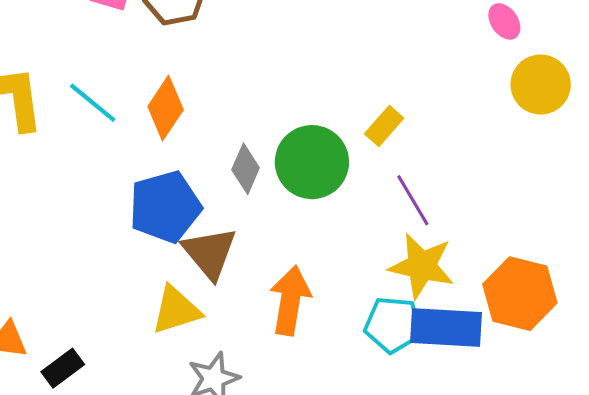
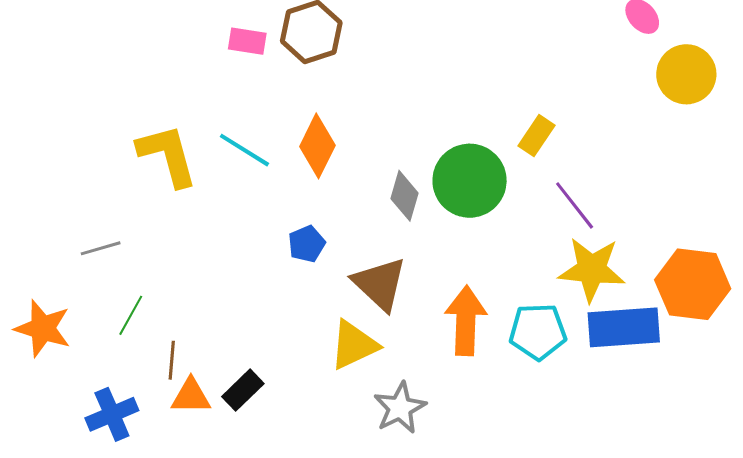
blue pentagon: (165, 207) -> (307, 244), moved, size x0.5
cyan pentagon: (393, 325) -> (538, 332), moved
black rectangle: (63, 368) -> (243, 390), moved

